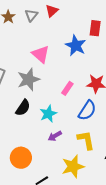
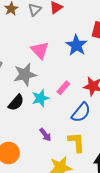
cyan star: (48, 114) -> (40, 98), moved
purple arrow: (55, 136) -> (45, 135), turned -104

